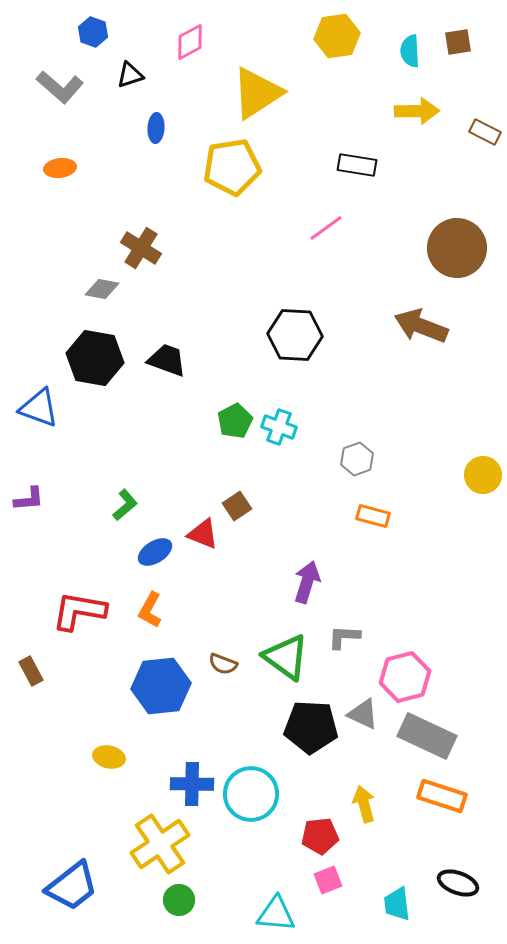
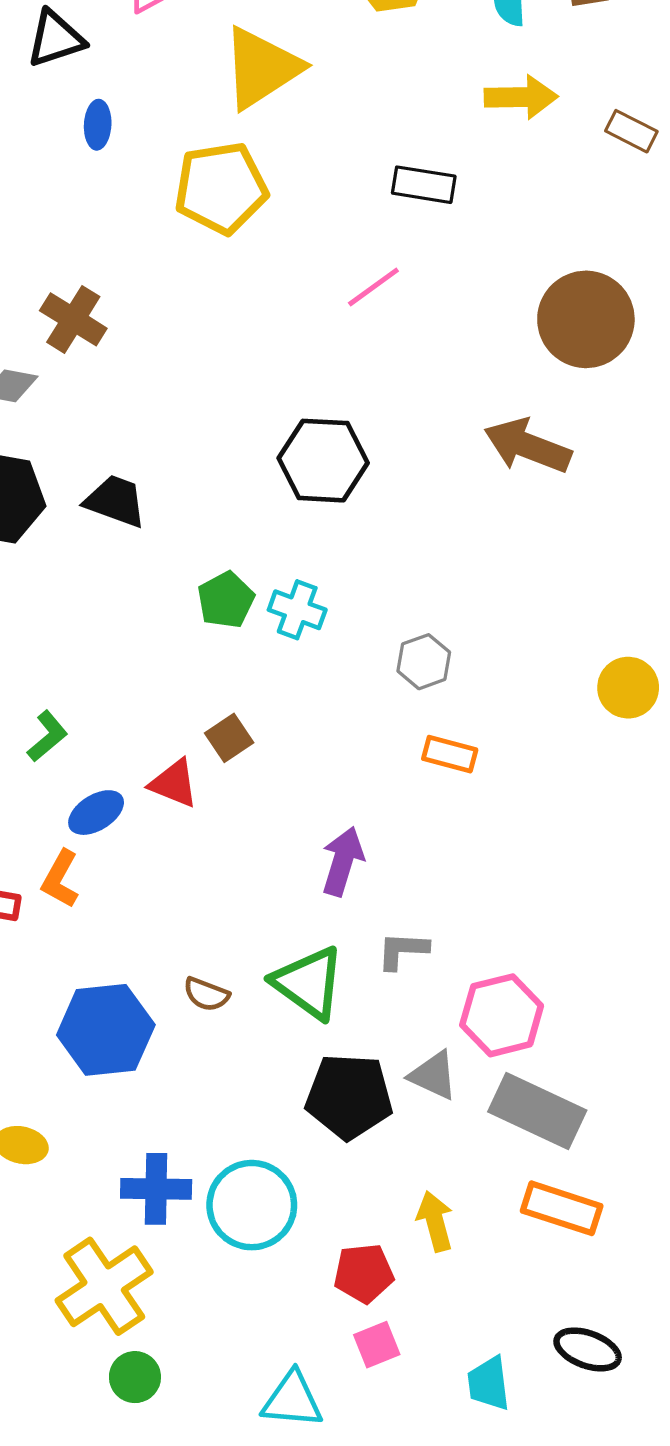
black triangle: (130, 75) -> (55, 39), size x1.4
orange L-shape: (150, 610) -> (60, 879), moved

